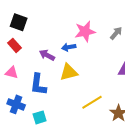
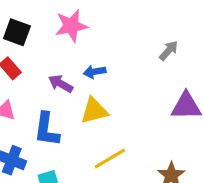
pink star: (85, 31) -> (71, 26), moved
yellow line: (92, 102) -> (110, 158), moved

